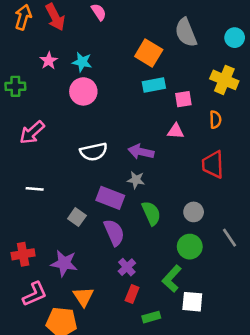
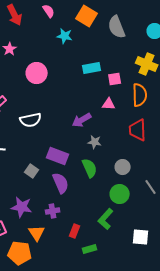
orange square: (149, 53) -> (87, 16), moved
cyan star: (82, 62) -> (65, 36), moved
orange semicircle: (215, 120) -> (140, 95), size x1.6
white semicircle: (94, 152) -> (31, 120), moved
purple arrow: (141, 152) -> (82, 120), turned -42
gray star: (136, 180) -> (95, 142), moved
purple cross: (127, 267) -> (53, 211), moved, turned 32
white square: (192, 302) -> (141, 237), moved

